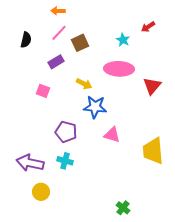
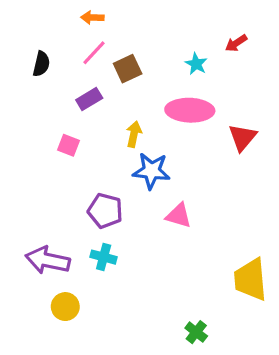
yellow arrow: (84, 84) -> (134, 134), turned -105
yellow trapezoid: (153, 151) -> (250, 279), moved

